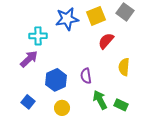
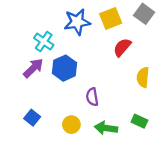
cyan cross: (38, 36) -> (44, 42), turned 36
purple semicircle: (86, 76) -> (92, 97), moved
blue hexagon: (56, 80) -> (64, 68), moved
green arrow: (100, 100) -> (106, 128), moved, turned -54

